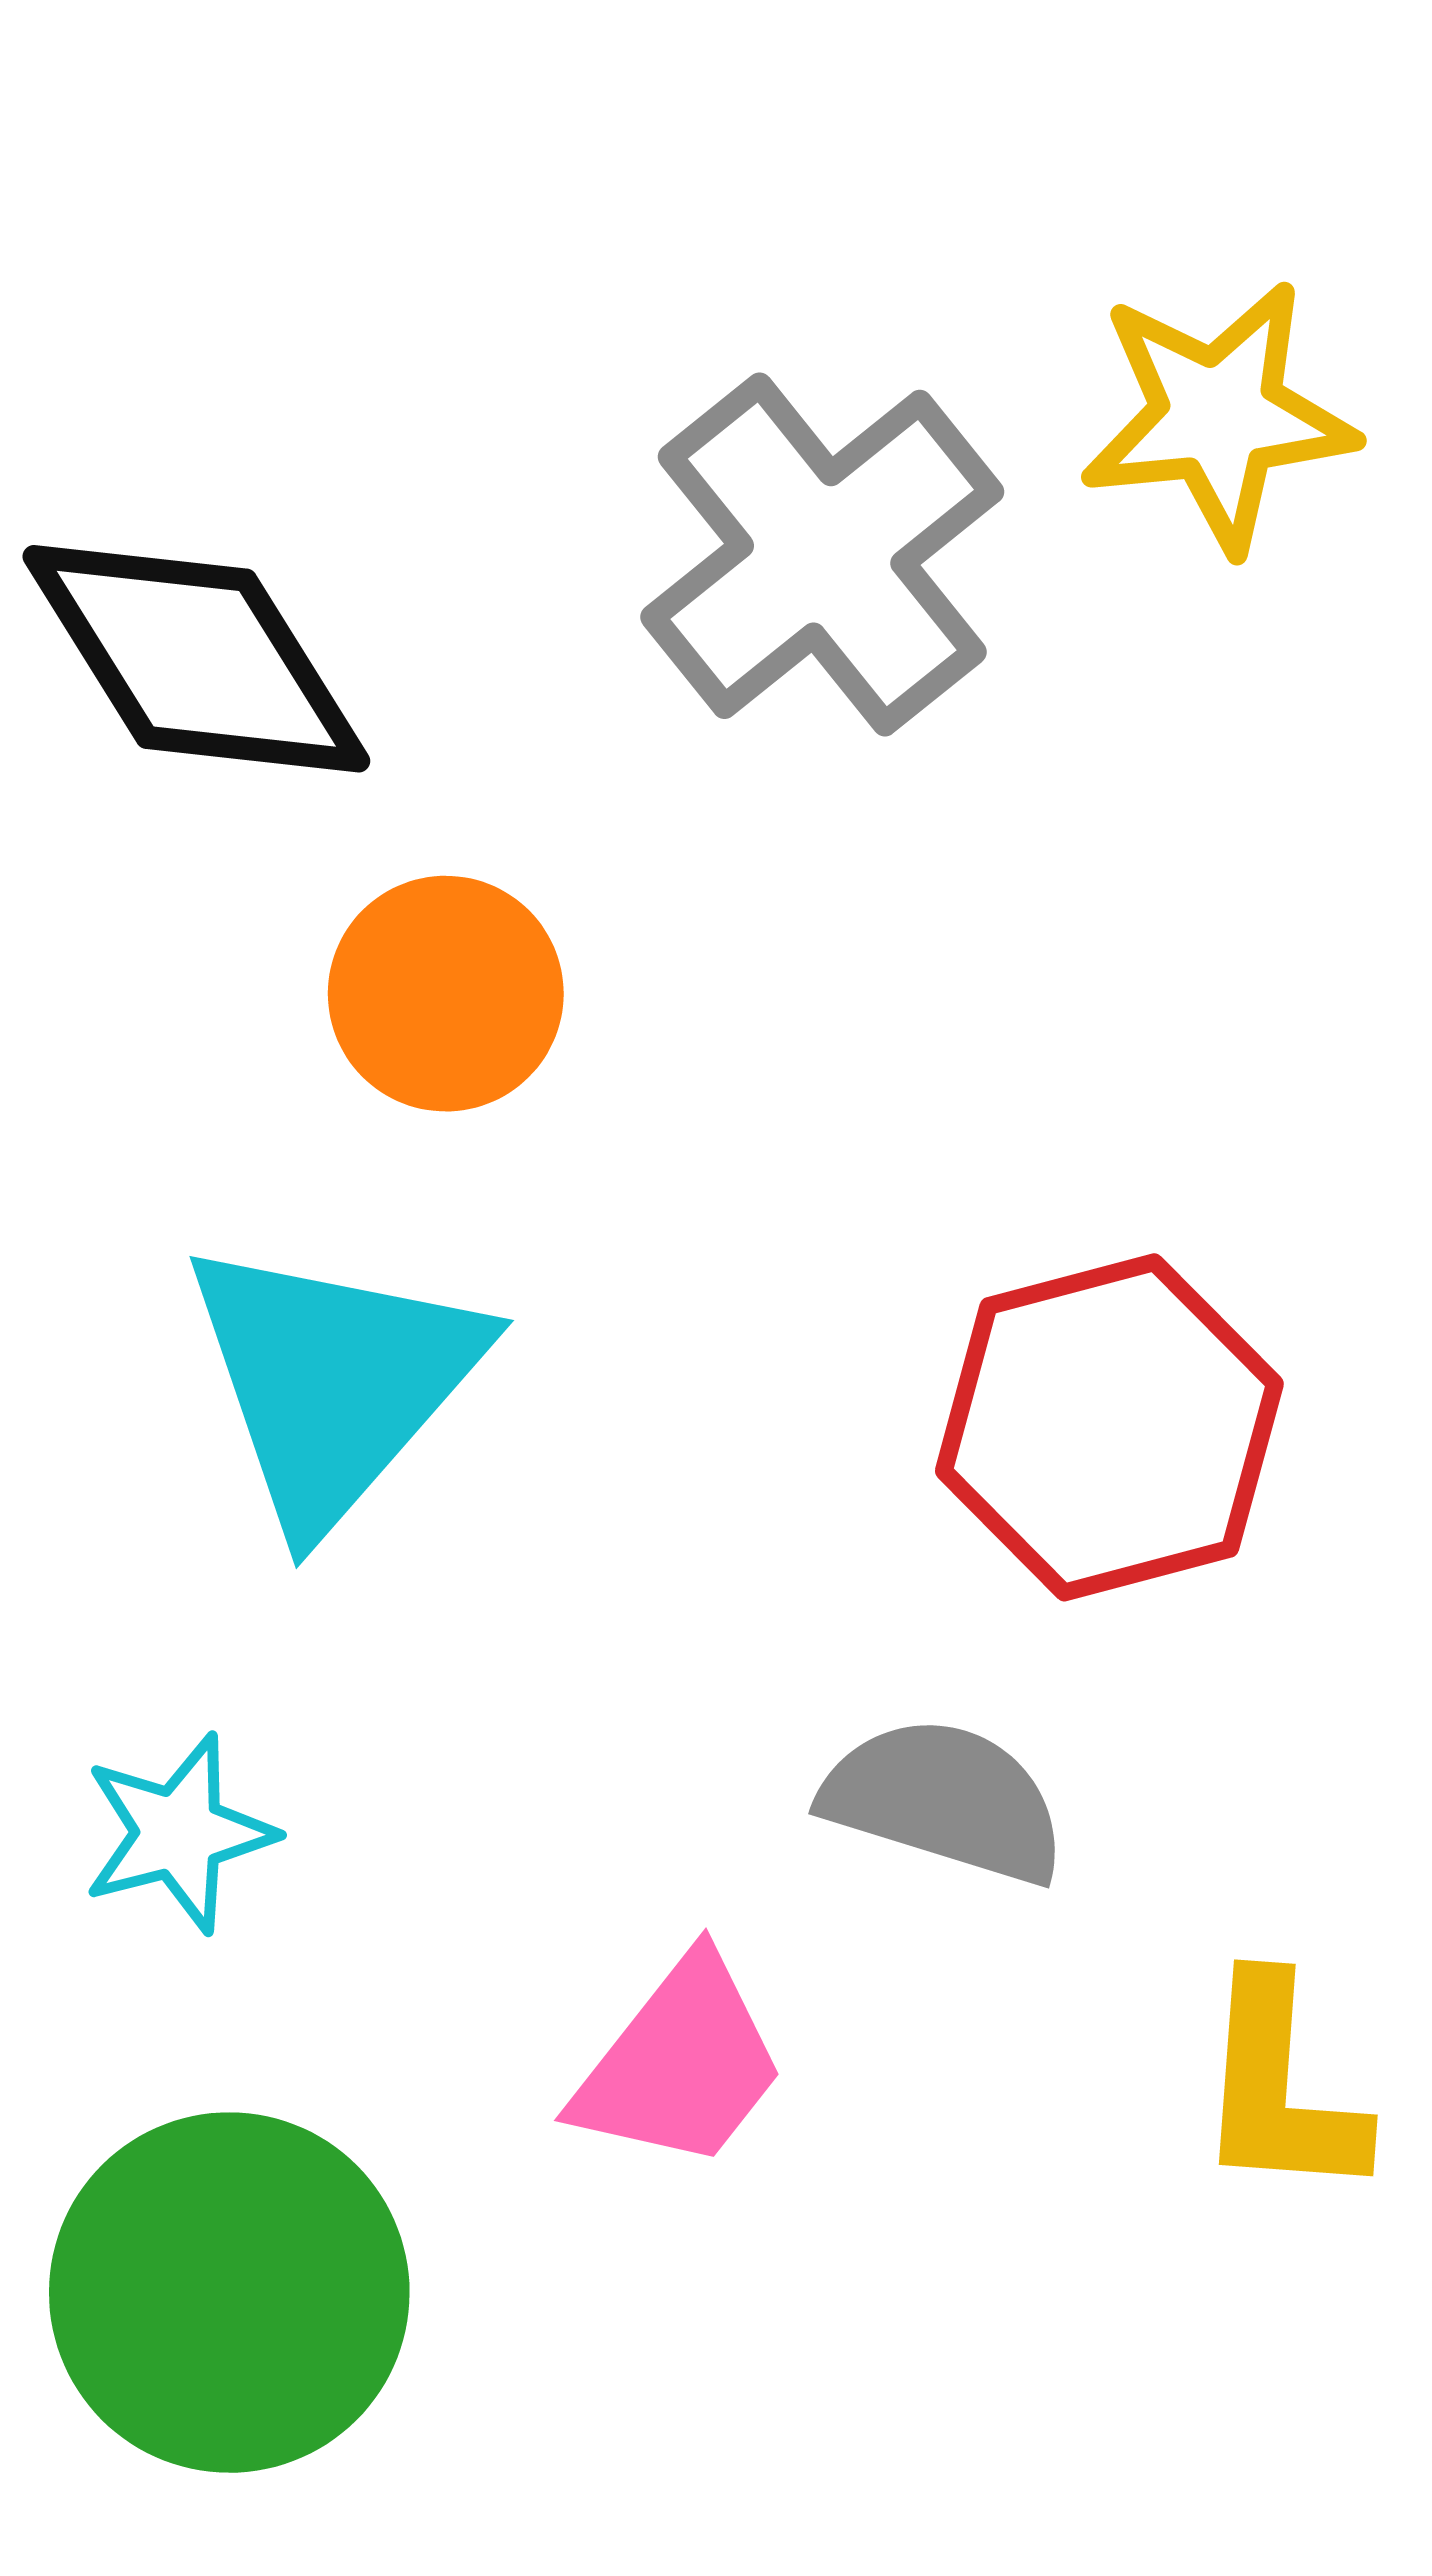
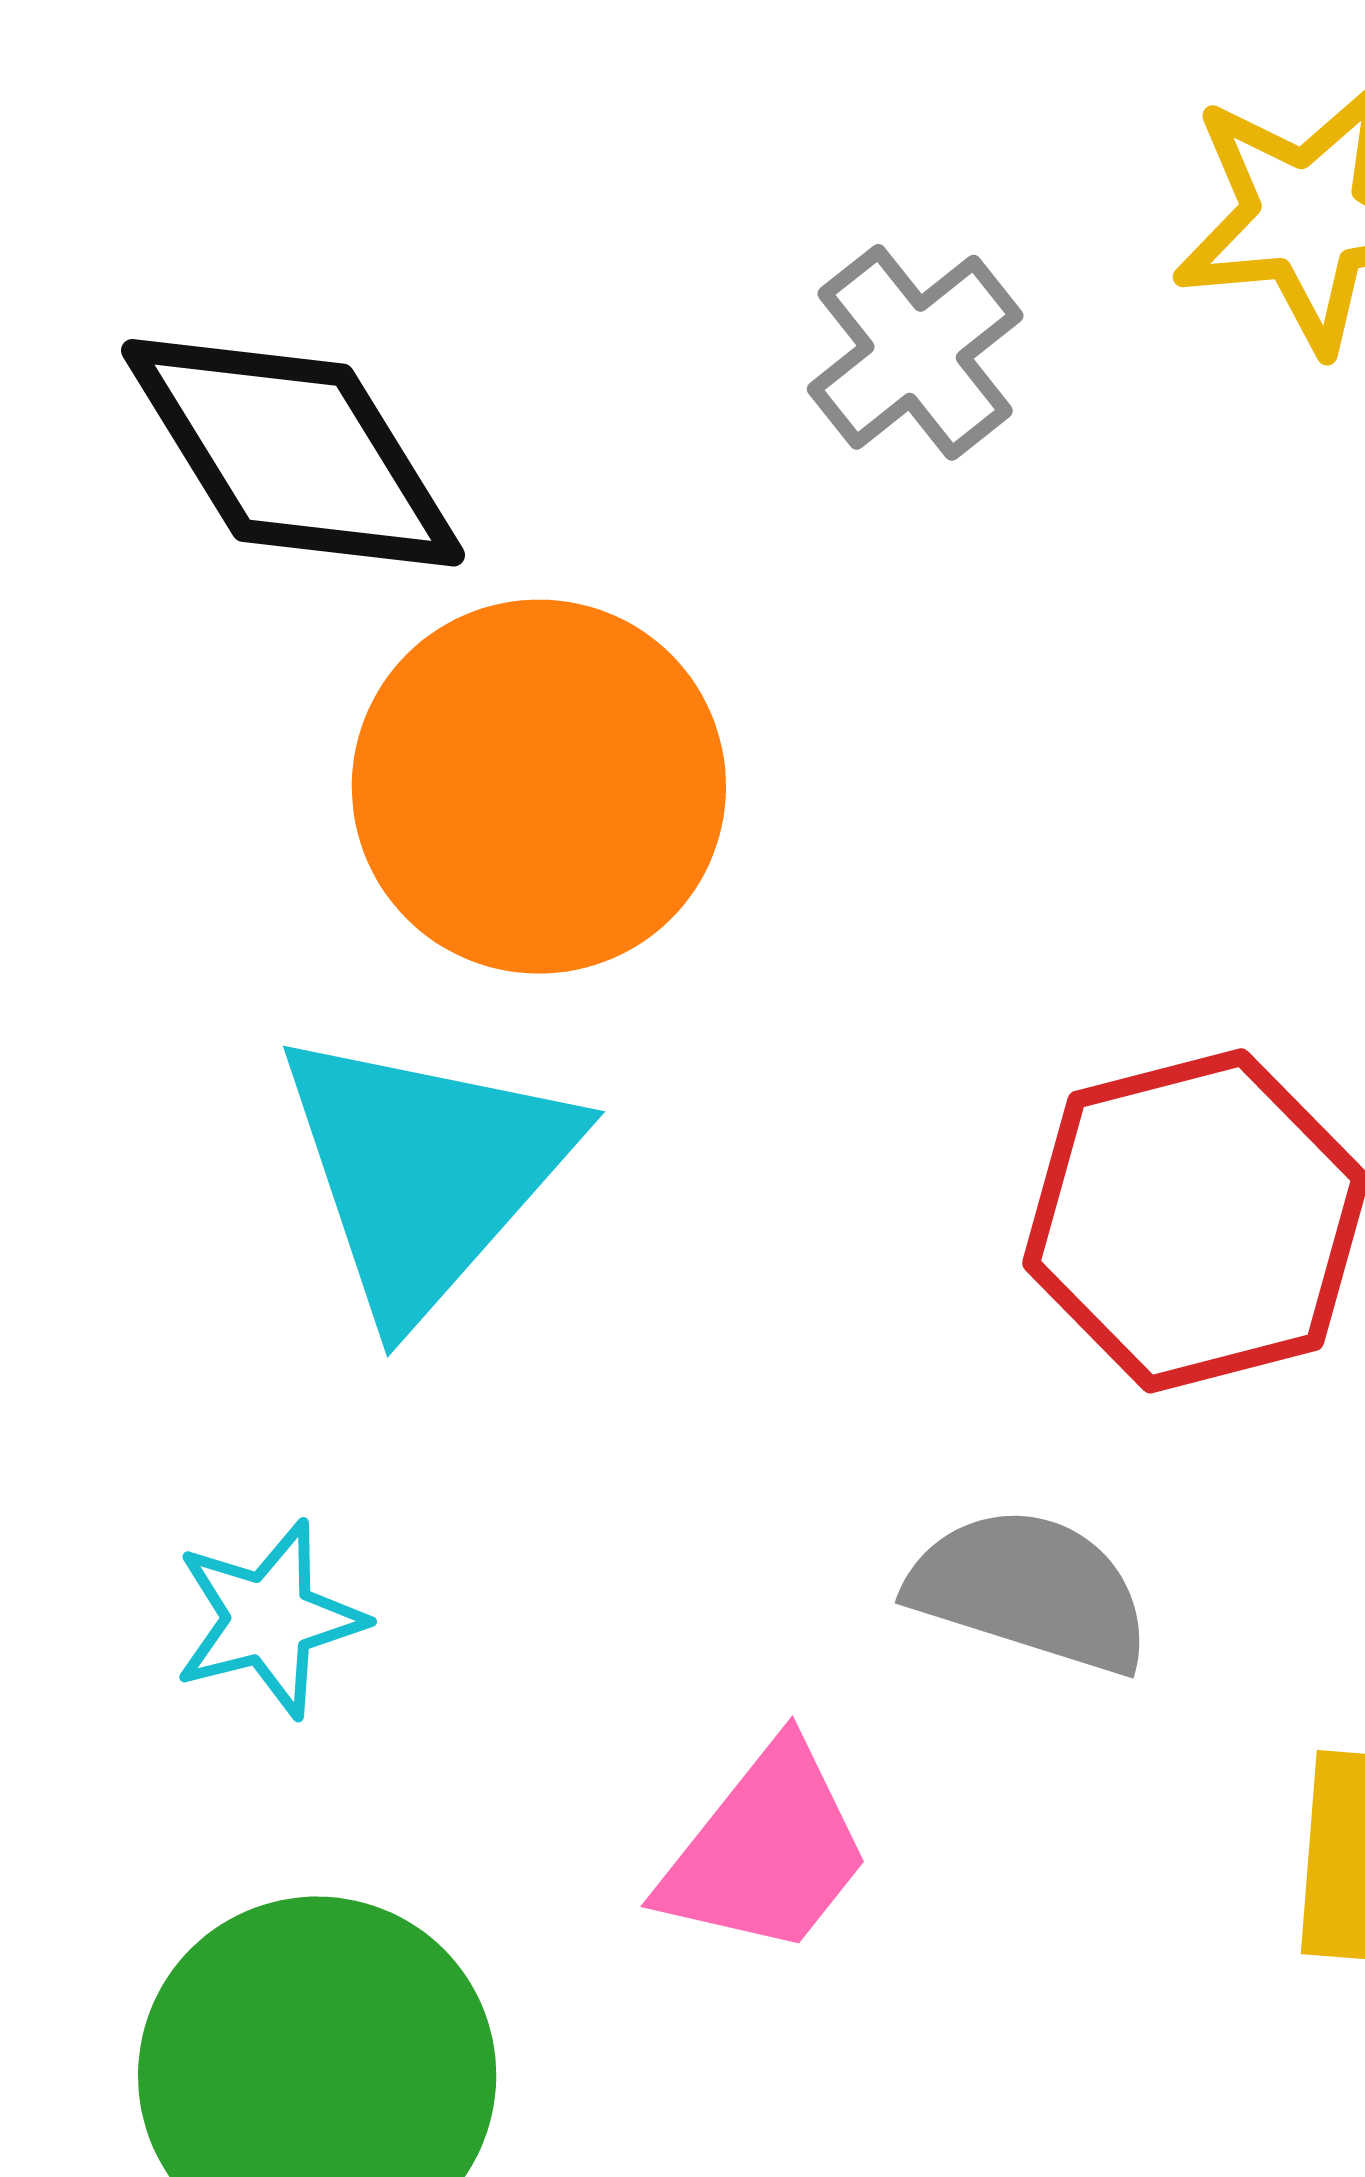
gray cross: (822, 554) -> (915, 352), size x0.6
orange circle: (446, 994) -> (539, 787), size x1.6

